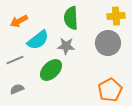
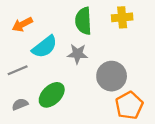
yellow cross: (116, 16) -> (122, 17), moved
gray circle: (108, 43) -> (112, 76), moved
green ellipse: (51, 70) -> (52, 95), moved

